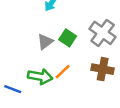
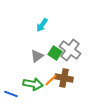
gray cross: (103, 33) -> (70, 50), moved
brown cross: (103, 69) -> (64, 78), moved

